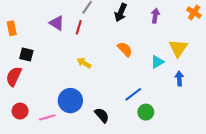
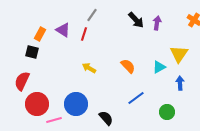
black arrow: (121, 13) -> (136, 20), moved, turned -66
orange rectangle: (12, 28) -> (40, 34), moved, turned 40
orange semicircle: (125, 49) -> (128, 66), moved
black square: (26, 54) -> (32, 52), moved
red circle: (20, 111) -> (37, 104), moved, size x1.5
green circle: (146, 112) -> (167, 112), moved

